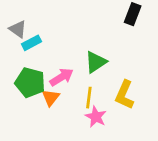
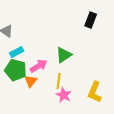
cyan rectangle: (31, 43) -> (17, 52), moved
yellow L-shape: (124, 95) -> (95, 92), moved

